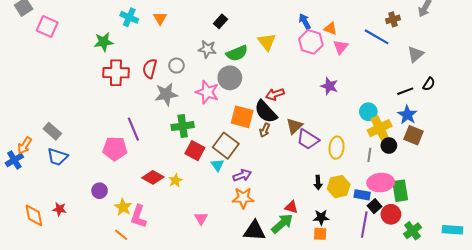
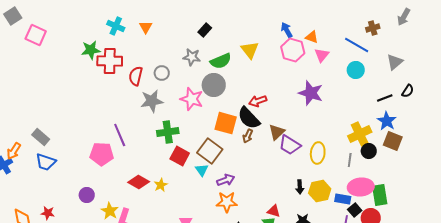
red cross: (116, 73) -> (110, 61), moved
purple star: (329, 86) -> (311, 93), size x1.4
cyan circle: (368, 112) -> (356, 70), moved

